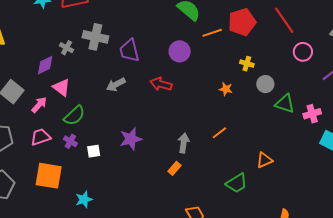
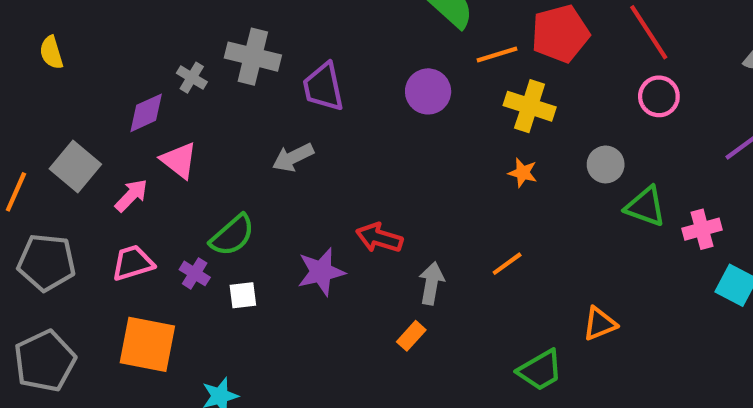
pink circle: (303, 52) -> (659, 96), moved
yellow cross: (247, 64) -> (530, 106), moved, size x1.6
red arrow: (161, 84) -> (379, 238), moved
green semicircle: (74, 115) -> (232, 235), moved

